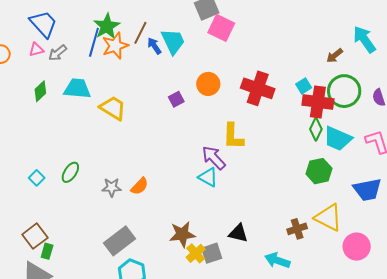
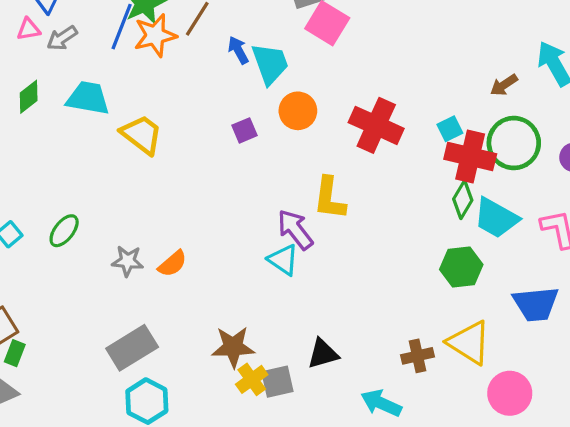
cyan trapezoid: (173, 41) -> (270, 64), moved
blue arrow: (154, 46) -> (238, 50), moved
black triangle: (238, 233) -> (323, 354), turned -35

